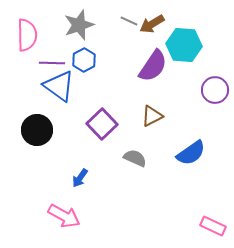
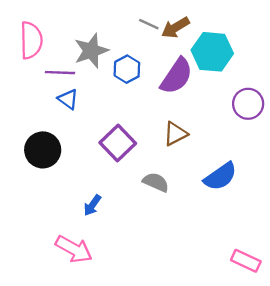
gray star: (79, 25) -> (91, 51), moved
blue hexagon: (84, 60) -> (127, 69), moved
blue triangle: (59, 86) -> (68, 99), size x0.6

